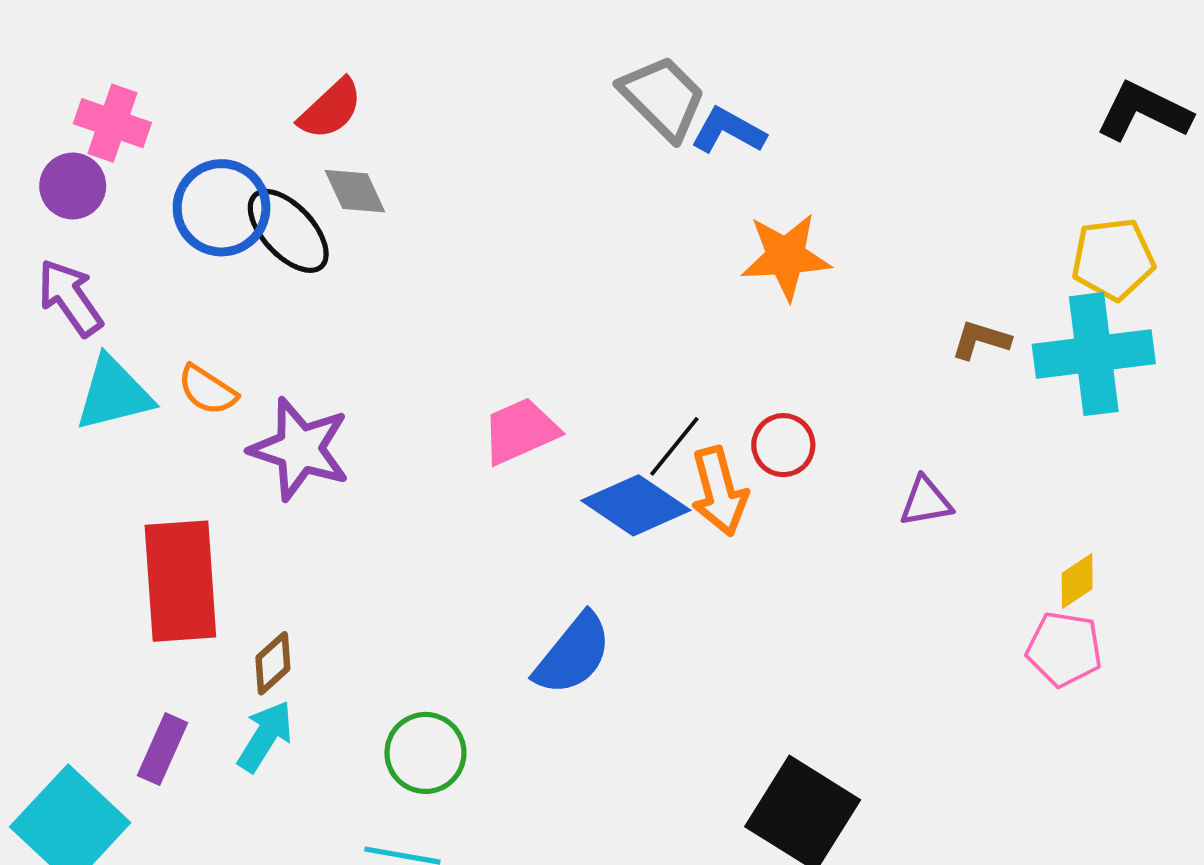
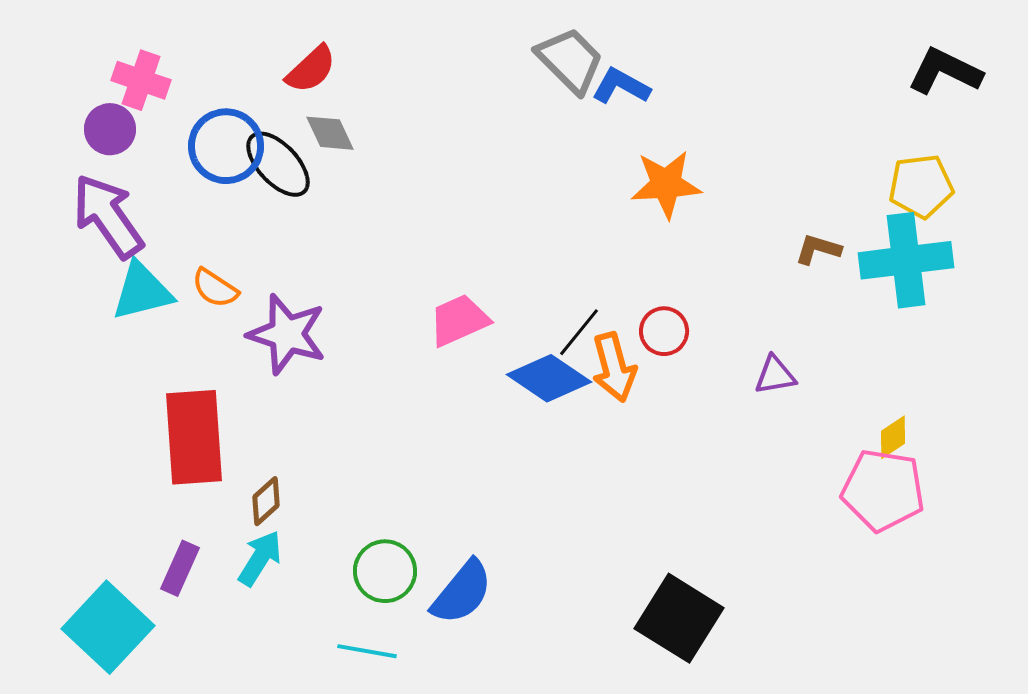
purple arrow: (70, 298) -> (108, 216), size x1.4
pink pentagon: (1064, 649) -> (883, 490), size x1.4
blue semicircle: (573, 654) -> (462, 592), moved

